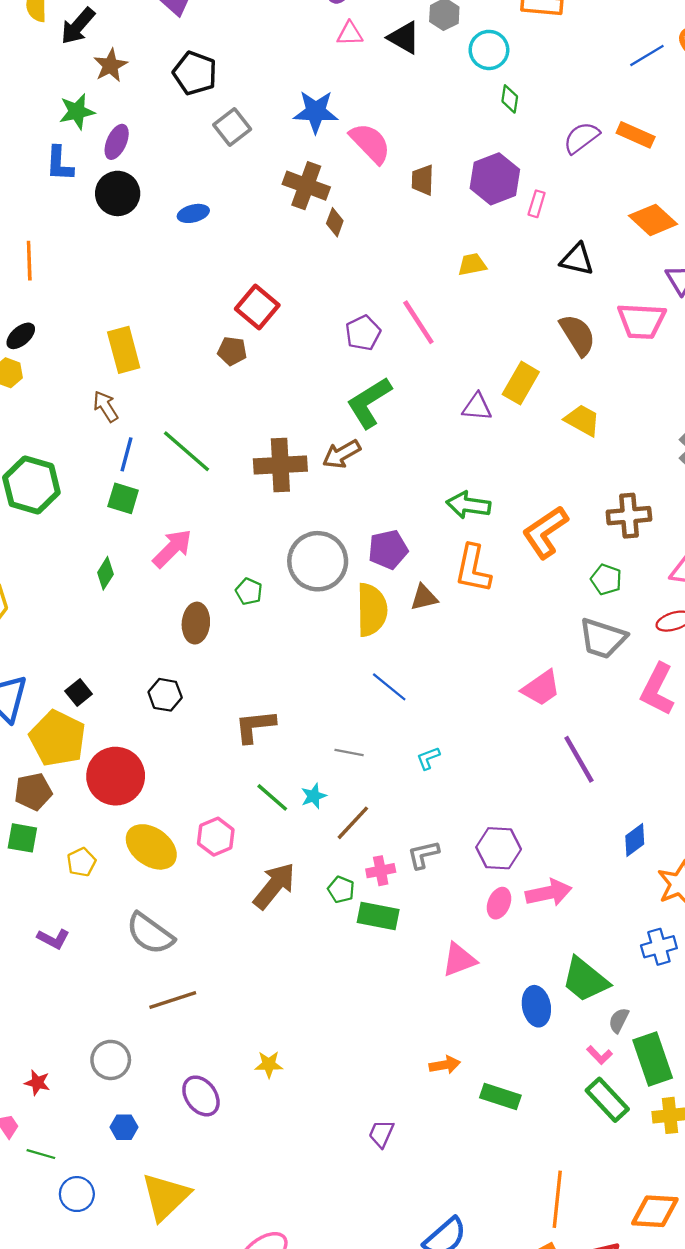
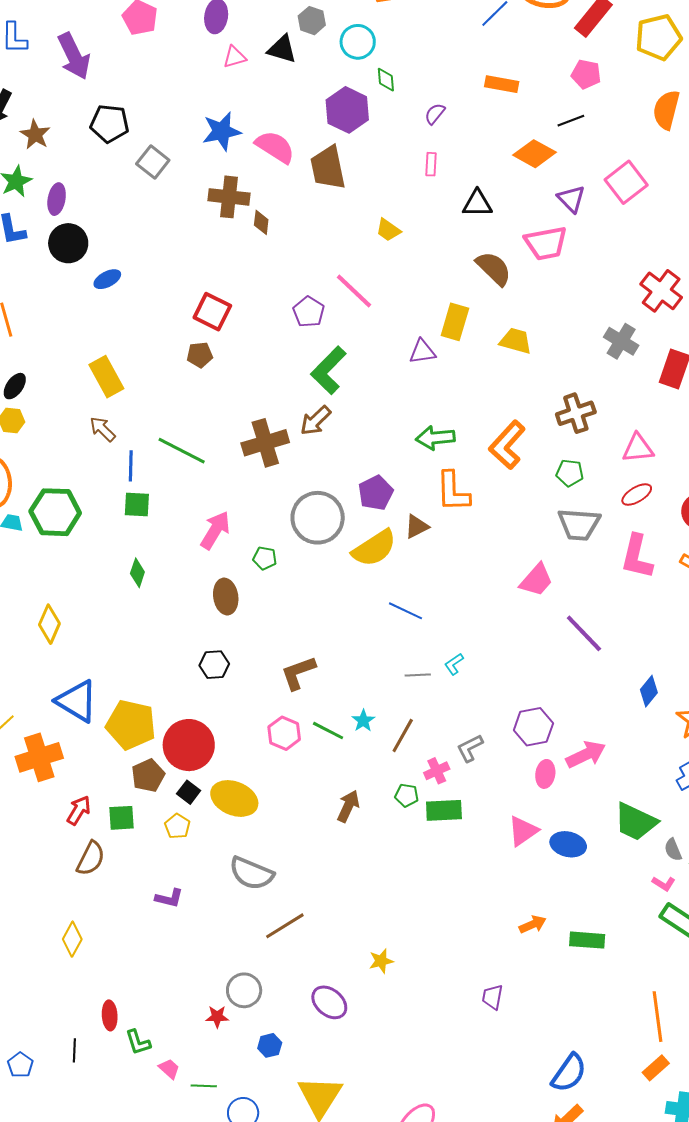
purple semicircle: (581, 138) -> (435, 114), moved, size x0.7
purple hexagon: (495, 179) -> (347, 110), moved
brown trapezoid: (423, 180) -> (328, 168), size x1.6
blue ellipse: (193, 213) -> (107, 279), moved
yellow trapezoid: (472, 264) -> (388, 230), turned -120
pink arrow: (172, 548) -> (215, 530), moved
yellow semicircle: (372, 610) -> (374, 548), turned 72
black square: (79, 693) -> (189, 792), moved
gray line: (349, 753) -> (418, 675), moved
brown pentagon: (33, 792) -> (148, 775), moved
pink hexagon: (216, 837) -> (284, 733), moved
brown arrow: (274, 886) -> (348, 806), size x0.7
blue ellipse: (536, 1006) -> (568, 844), moved, turned -52
gray semicircle: (619, 1020) -> (673, 850), turned -35
red star: (37, 1083) -> (217, 1017), moved

